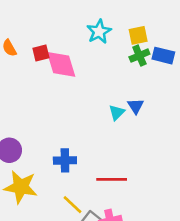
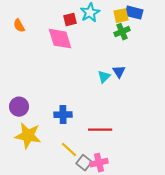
red square: (41, 53) -> (70, 20), moved
blue rectangle: (163, 56) -> (134, 13), moved

